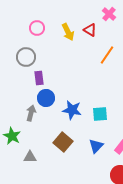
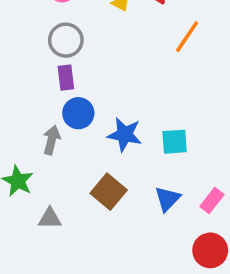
gray circle: (26, 57) -> (66, 40), moved

